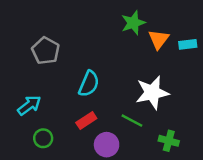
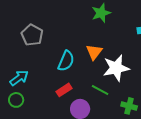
orange triangle: (159, 39) -> (94, 52), moved
green circle: (43, 138) -> (16, 100), moved

